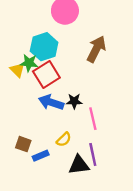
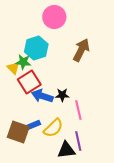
red square: (46, 74) -> (29, 82), moved
yellow semicircle: (64, 139) -> (53, 128), size x1.5
brown square: (23, 144) -> (18, 132), size x1.6
blue rectangle: (41, 156) -> (33, 125), moved

